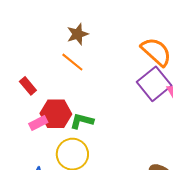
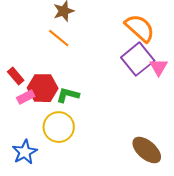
red rectangle: (28, 86) -> (16, 76), moved

